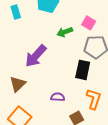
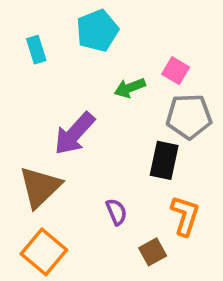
brown triangle: (18, 84) -> (40, 187), size x1.4
purple semicircle: (58, 97) -> (116, 212), turned 64

